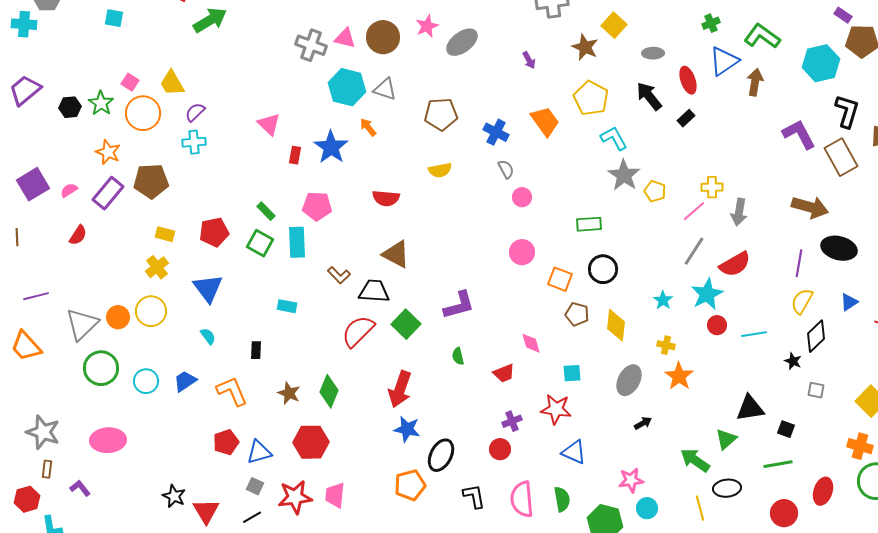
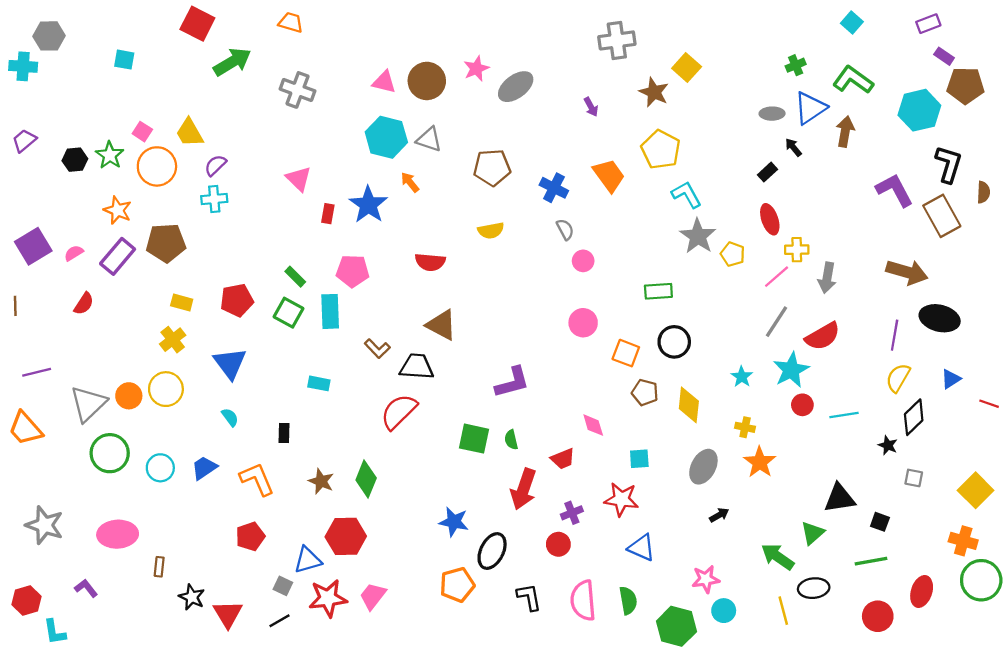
gray cross: (311, 45) -> (297, 90), moved
gray ellipse: (653, 53) -> (772, 114), moved
red ellipse: (688, 80) -> (770, 219), moved
purple trapezoid: (25, 90) -> (24, 141), size x0.7
black arrow: (649, 96) -> (793, 147), moved, size x0.6
green square: (406, 324) -> (474, 439), moved, turned -32
red arrow: (400, 389) -> (524, 489), moved
blue triangle: (259, 452) -> (308, 560), moved
brown rectangle: (47, 469) -> (159, 567), moved
pink trapezoid: (335, 495) -> (373, 596), turned 32

